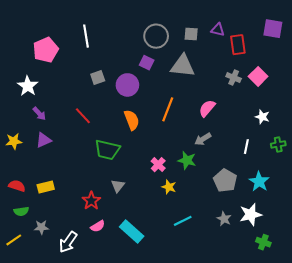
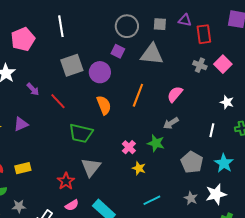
gray square: (98, 78) -> (72, 65), size x1.6
purple arrow: (39, 114) -> (33, 89), moved
gray triangle: (118, 186) -> (91, 167), size x1.5

